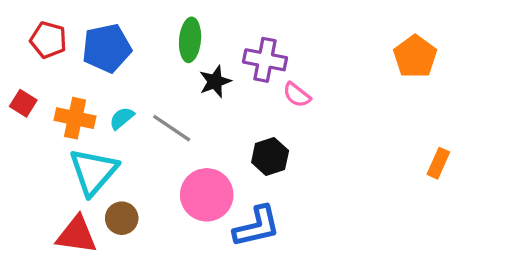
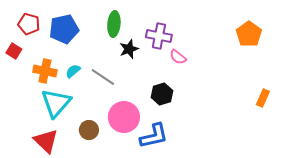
red square: (23, 103) -> (14, 51), moved
brown circle: (122, 218) -> (89, 130), moved
red triangle: (77, 235) -> (46, 141), turned 36

